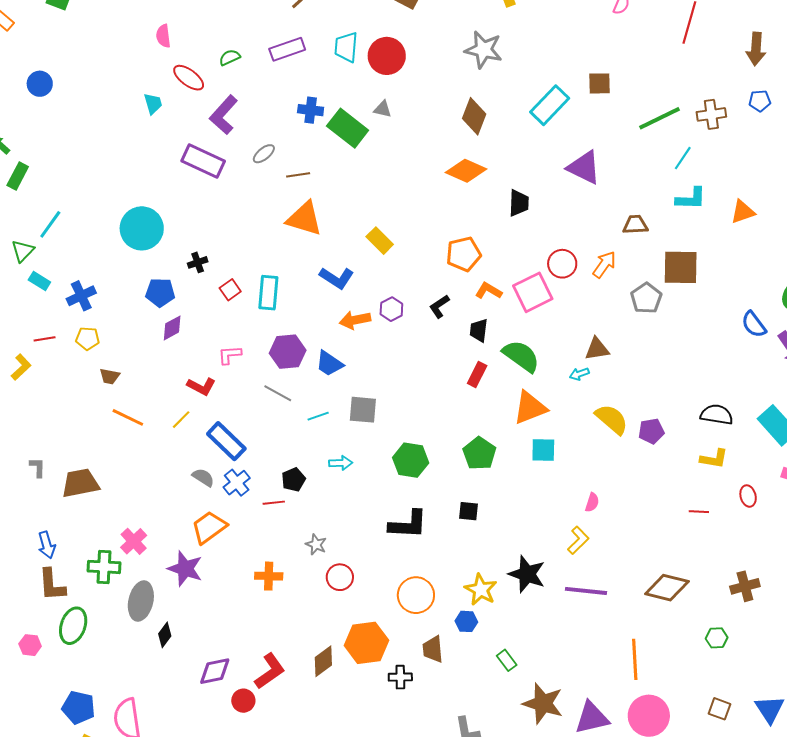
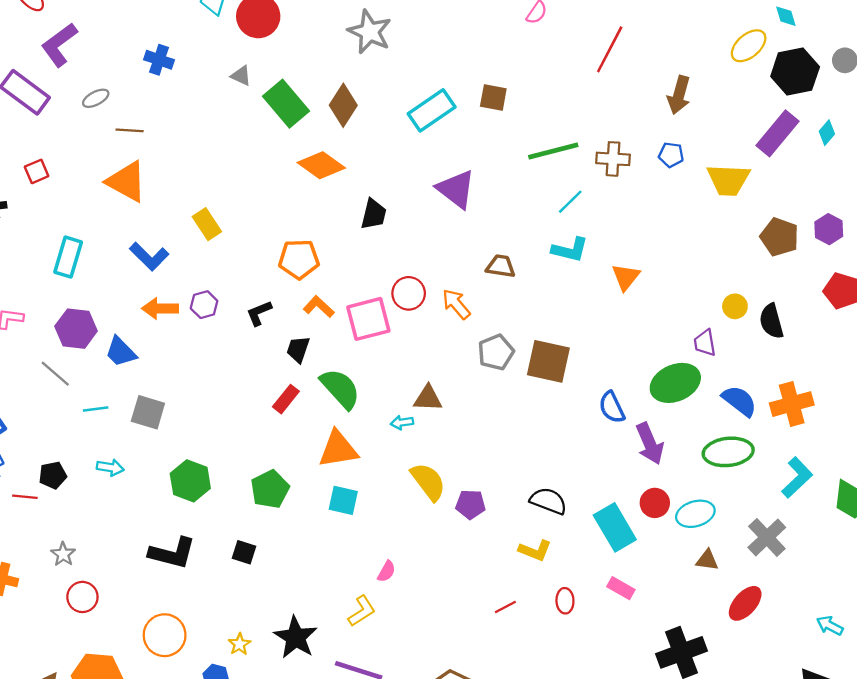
green rectangle: (348, 128) -> (286, 104), moved
orange triangle: (743, 212) -> (626, 277), turned -44
orange arrow: (604, 264) -> (456, 304), turned -88
brown square: (681, 267) -> (548, 361), moved
red square: (230, 290) -> (37, 171), moved
red line: (699, 512) -> (505, 607), turned -42
yellow star: (481, 590) -> (239, 644), size x0.6

